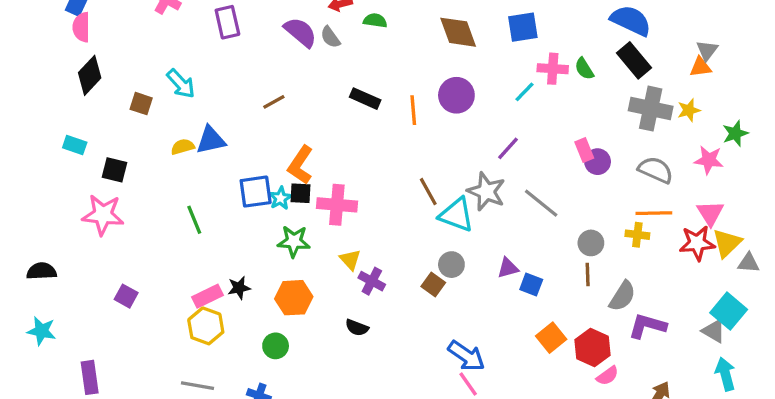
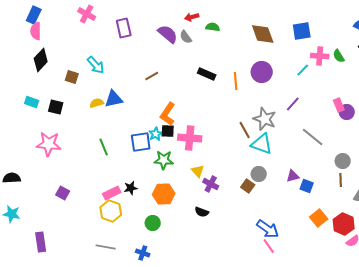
black square: (115, 170) -> (56, 107), moved
blue square: (256, 192) -> (141, 142), moved
gray star: (486, 192) -> (265, 119), moved

